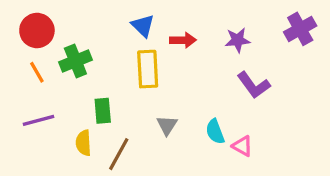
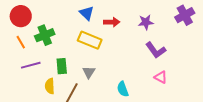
yellow rectangle: (148, 69) -> (90, 40), turned -65
purple line: (39, 120) -> (31, 65), moved
gray triangle: (167, 125) -> (89, 72), moved
cyan semicircle: (215, 132) -> (123, 89), moved
pink triangle: (242, 146) -> (161, 77), moved

